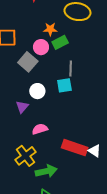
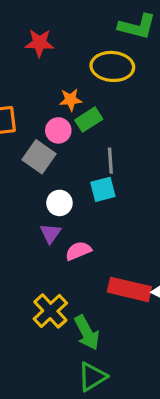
purple triangle: (22, 107) -> (50, 233), moved
pink semicircle: (40, 129) -> (78, 251), moved
green arrow: (46, 171) -> (87, 333), turned 80

